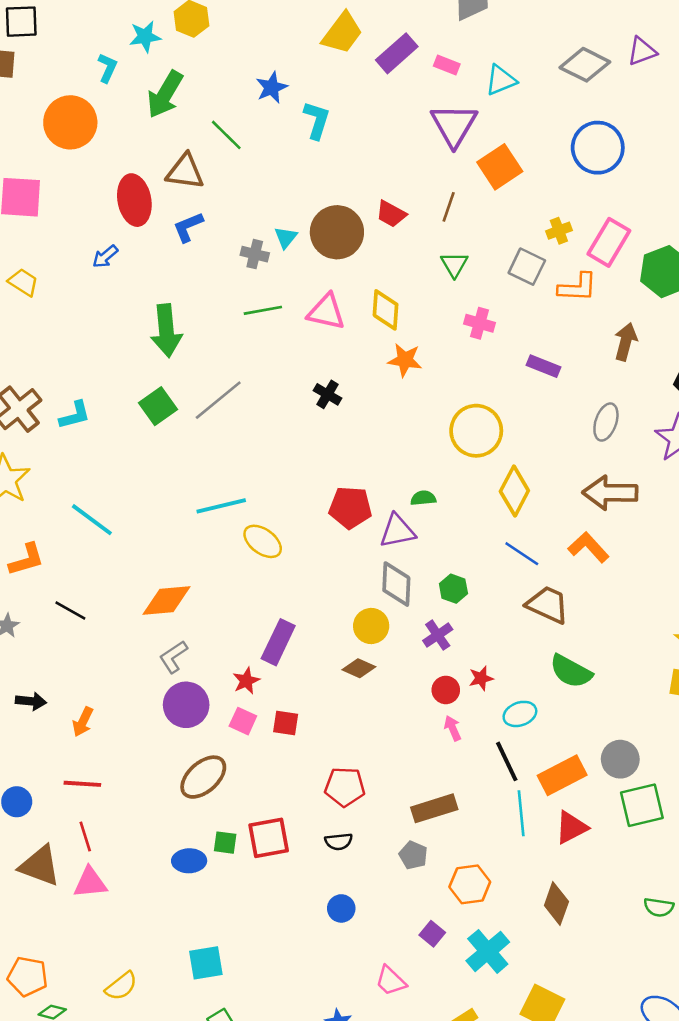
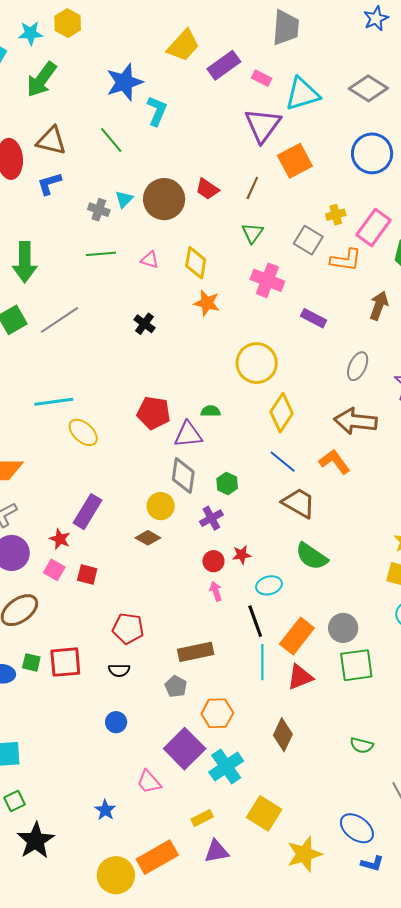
cyan triangle: (501, 80) -> (302, 94), size x1.4
blue star: (272, 88) -> (124, 82), size x1.5
green line: (226, 135) -> (111, 140), moved
pink triangle: (326, 312) -> (150, 260), size x0.6
pink cross: (480, 323) -> (267, 280), size x1.4
red star: (246, 681) -> (60, 539), turned -30
orange rectangle: (562, 775) -> (297, 636), turned -30
purple square: (432, 934) -> (185, 749), size x2.0

